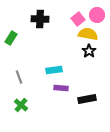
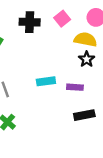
pink square: (78, 19) -> (62, 19), moved
purple rectangle: (61, 88) -> (75, 87), moved

